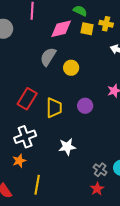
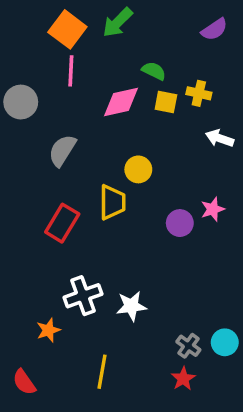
gray semicircle: (48, 57) -> (62, 150), moved
purple circle: (85, 106) -> (180, 223), moved
yellow trapezoid: (54, 108) -> (112, 202), moved
white cross: (25, 137) -> (83, 296), moved
yellow line: (37, 185) -> (102, 372), moved

